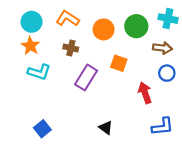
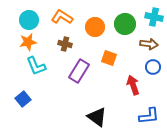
orange star: (30, 46) -> (28, 42), turned 30
cyan L-shape: (39, 72) -> (36, 66), turned 50
black triangle: (106, 128) -> (97, 117), size x1.5
blue square: (42, 129) -> (23, 99), moved

